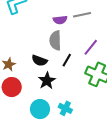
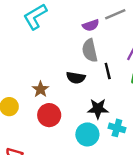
black line: (67, 60) -> (108, 71), turned -32
black star: (47, 81) -> (98, 109), moved, turned -30

